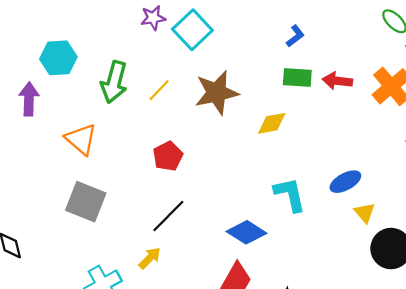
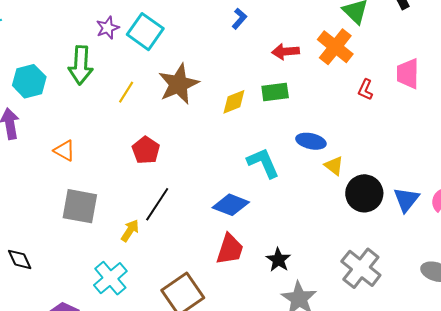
green rectangle: (297, 78) -> (275, 92), moved
green arrow: (114, 82) -> (81, 65), moved
orange triangle: (81, 139) -> (64, 151), size x0.7
blue ellipse: (345, 182) -> (311, 141), turned 52
yellow arrow: (150, 258) -> (130, 231), moved

